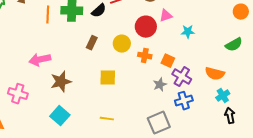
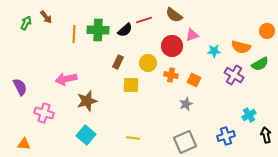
orange semicircle: (215, 74) -> (241, 47), moved
purple cross: (182, 77) -> (234, 75), moved
yellow square: (108, 78) -> (131, 85), moved
blue cross: (184, 101) -> (226, 136), moved
black arrow: (230, 116) -> (266, 135), moved

